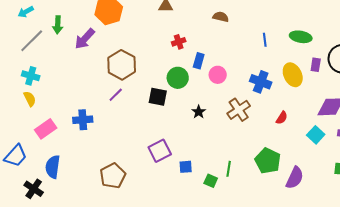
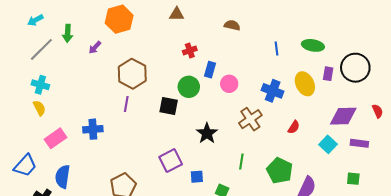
purple arrow: (85, 39) -> (95, 47), size x0.6
purple line: (116, 95) -> (126, 104), turned -35
black star: (199, 112) -> (207, 133), moved, size x1.5
green line: (229, 169) -> (241, 162), moved

